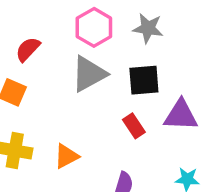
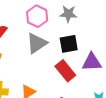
red rectangle: (134, 126) -> (65, 71), size x1.5

